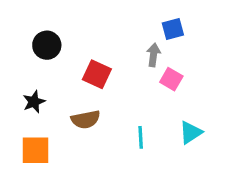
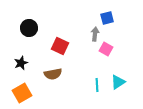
cyan line: (141, 137) -> (97, 85), moved
orange square: (35, 150) -> (22, 93), turned -30

